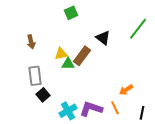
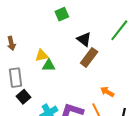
green square: (71, 13) -> (62, 14), moved
brown rectangle: (82, 56) -> (89, 57), moved
orange arrow: (126, 90) -> (107, 92), turned 64

